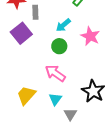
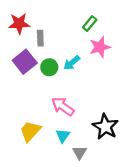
cyan arrow: (63, 25) -> (72, 63), moved
pink star: (90, 36) -> (100, 47), moved, turned 30
green circle: (59, 46) -> (49, 67), moved

